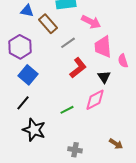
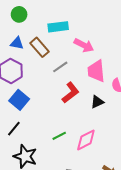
blue triangle: (27, 11) -> (17, 43), moved
black triangle: (104, 77) -> (97, 102), turned 40
pink diamond: (95, 100) -> (86, 140), moved

